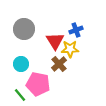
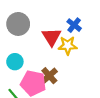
blue cross: (76, 30) -> (74, 25), turned -32
brown cross: (59, 64) -> (49, 76), moved

